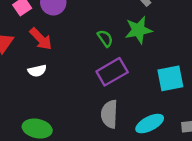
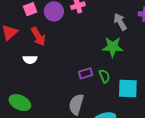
green semicircle: (105, 38) -> (104, 76), moved
purple rectangle: (112, 72) -> (86, 73), size x0.6

